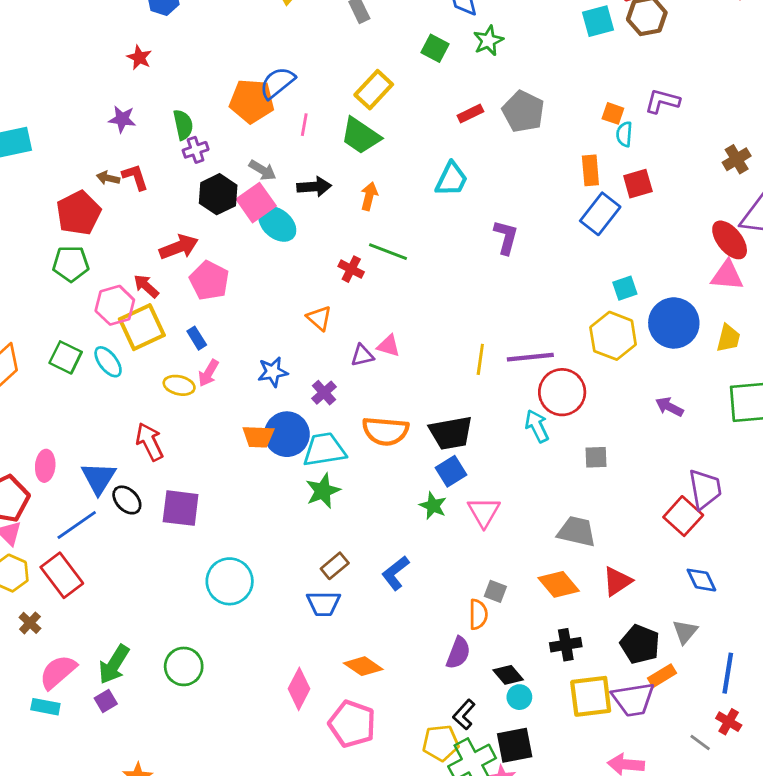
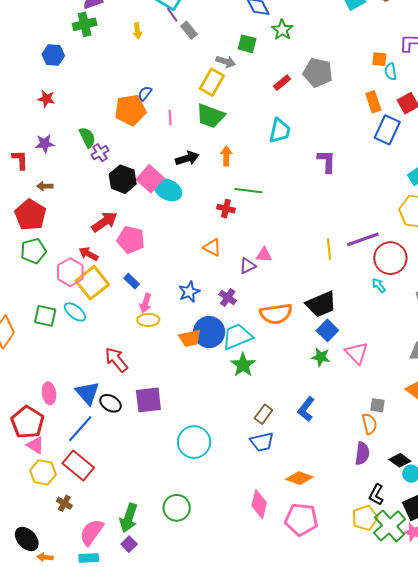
blue semicircle: (277, 83) -> (145, 93), size x0.6
gray arrow: (263, 170) -> (226, 62), moved
red L-shape: (135, 177) -> (20, 160), moved, turned 30
yellow ellipse: (179, 385) -> (148, 320), moved
cyan arrow: (537, 426) -> (379, 285), size x0.7

